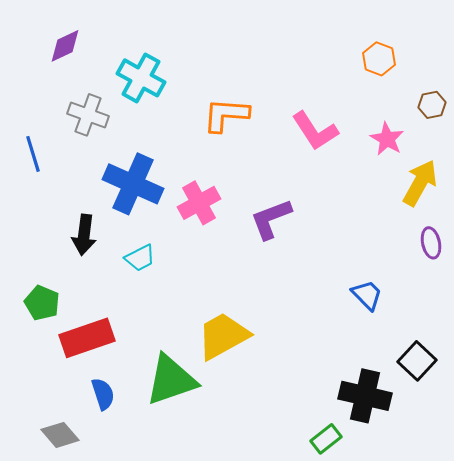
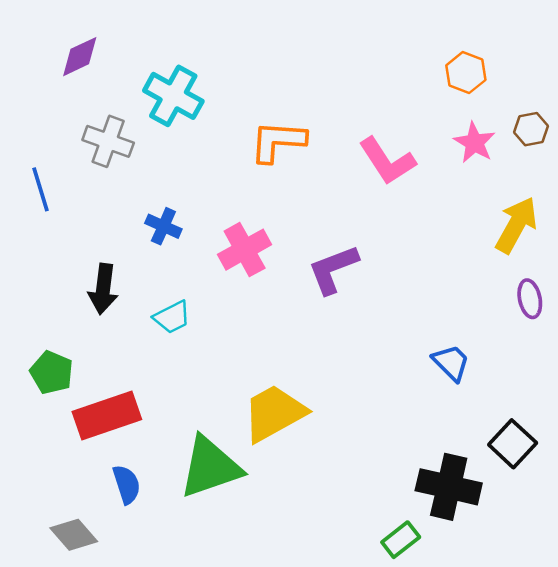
pink star: (387, 139) -> (474, 143), moved
blue cross: (133, 184) -> (163, 226), size x0.5

